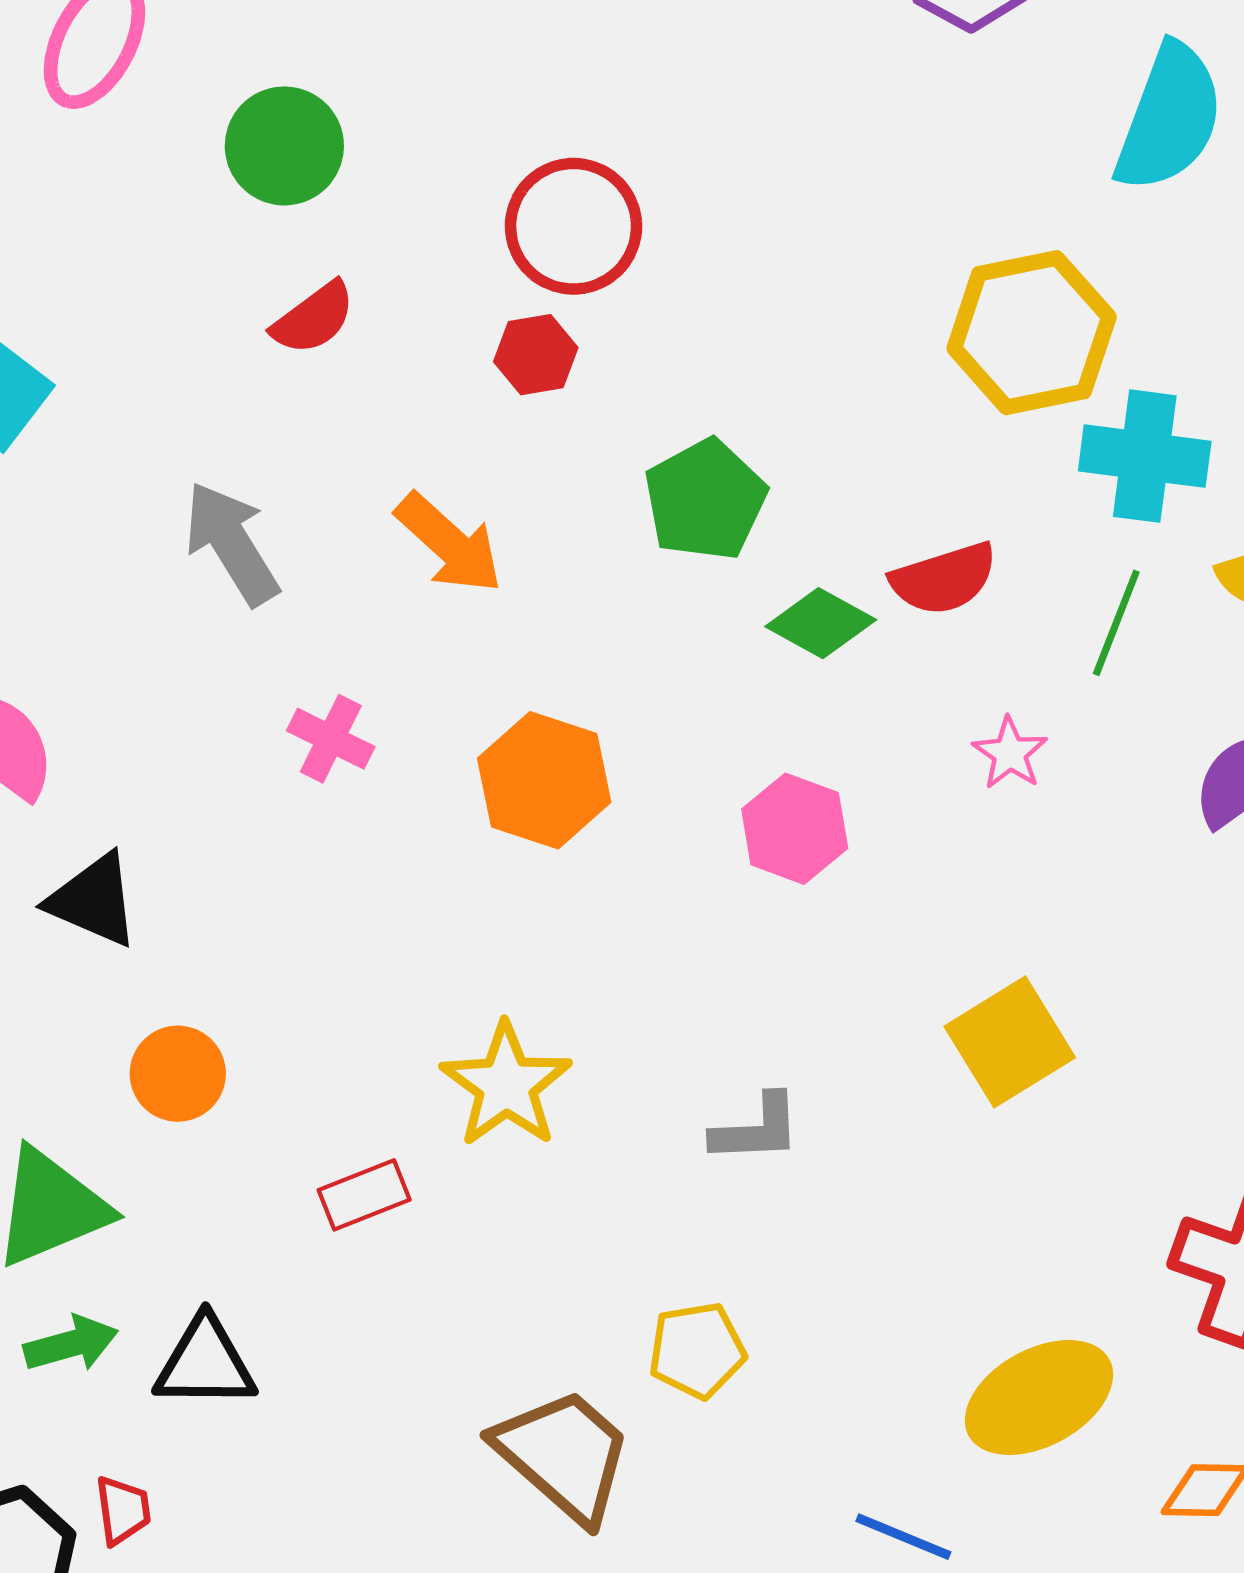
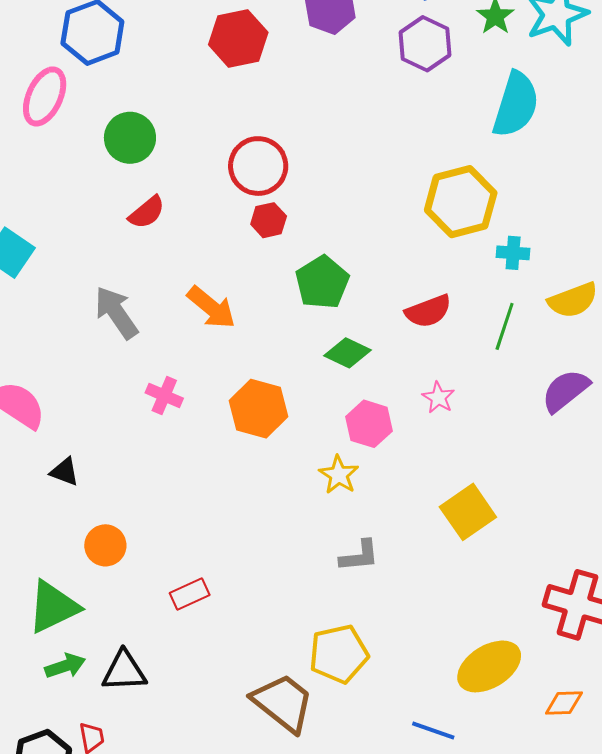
red hexagon: (536, 355) -> (269, 220), moved
cyan cross: (1145, 456) -> (513, 253), size x0.6
green diamond: (821, 623) -> (348, 353), moved
pink star: (1010, 753) -> (438, 398), moved
black triangle: (94, 900) -> (65, 472), size x0.7
yellow star: (506, 1085) -> (339, 475), moved, size x0.7
yellow pentagon: (697, 1350) -> (339, 654), size x1.4

